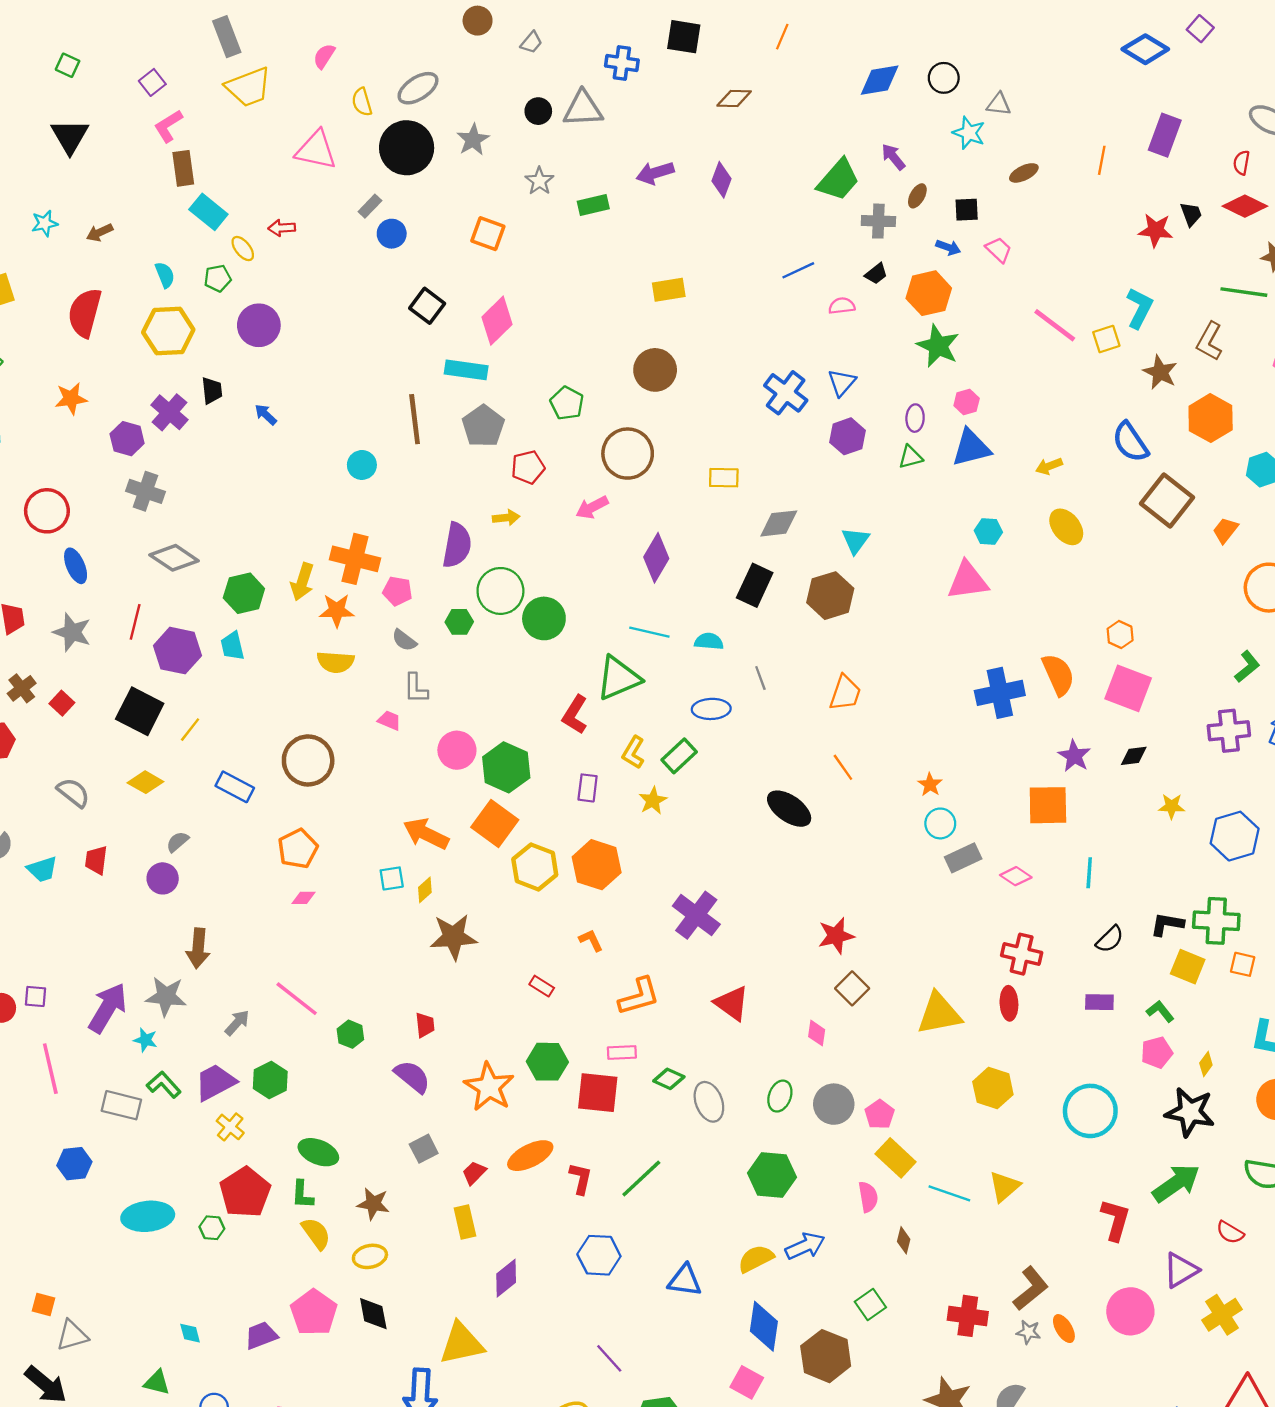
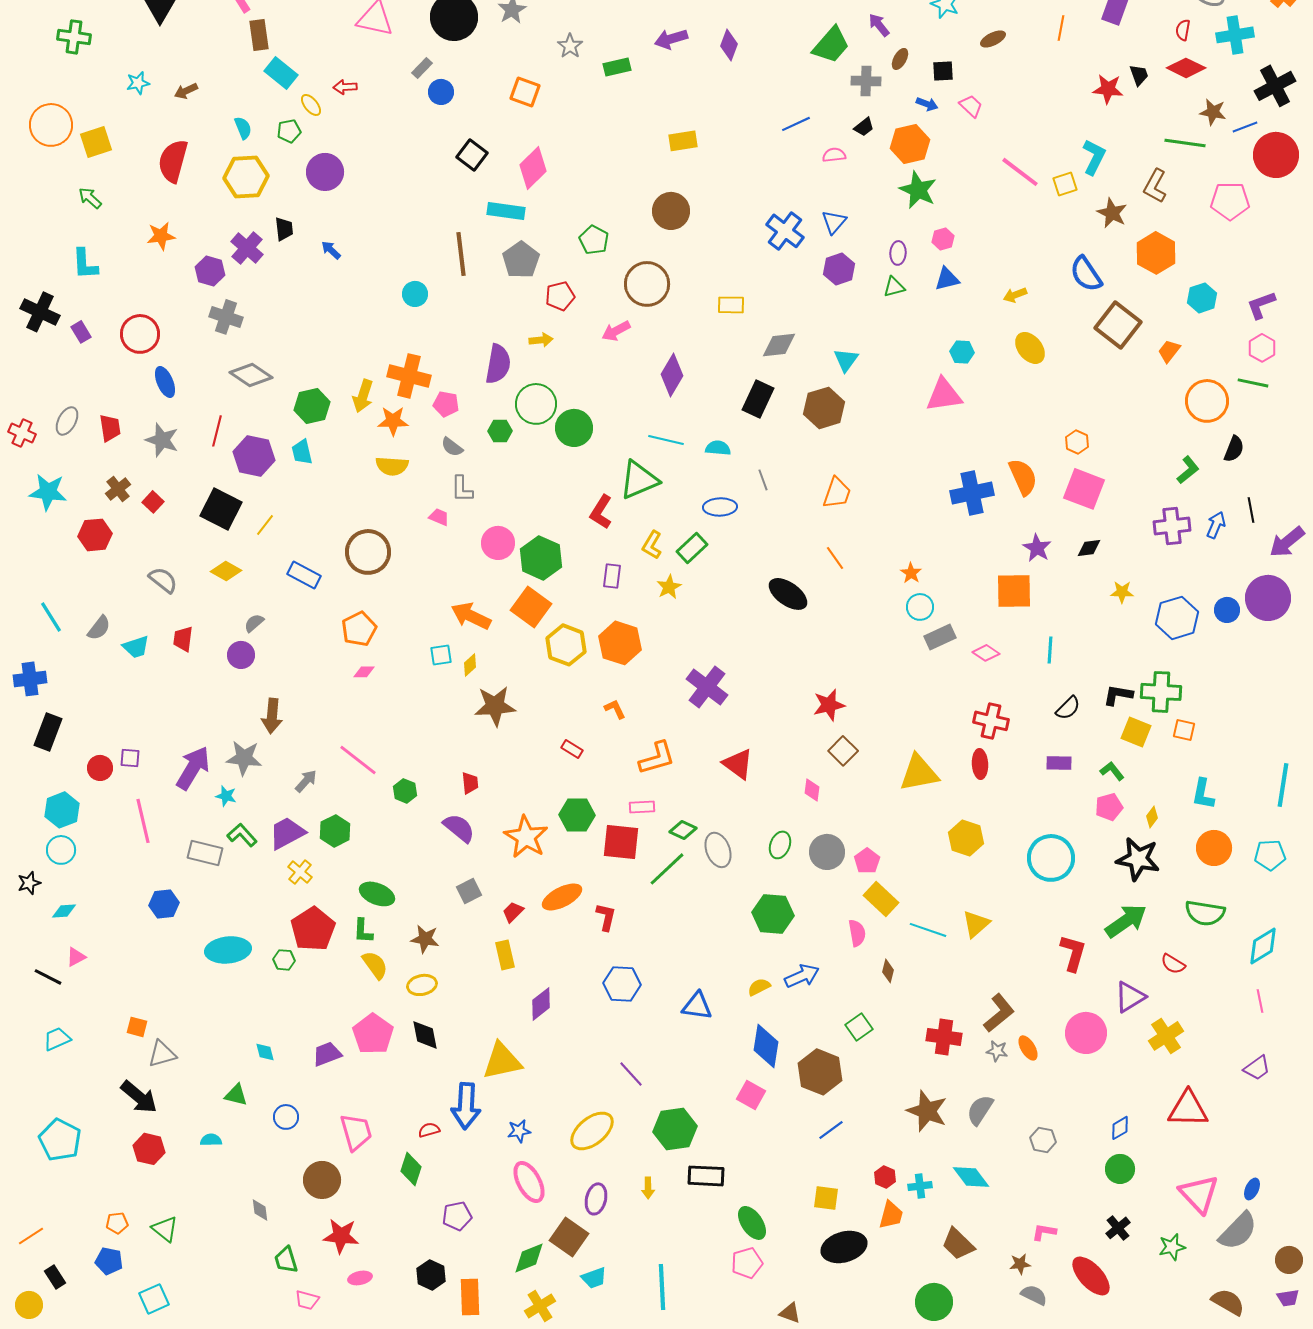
blue triangle: (971, 448) -> (947, 279), size x0.7
green line: (641, 1179) -> (667, 869), moved
yellow semicircle: (756, 1259) -> (759, 987), size x0.7

